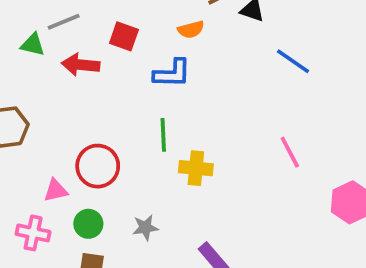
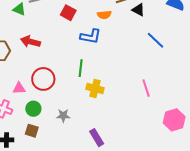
red arrow: (81, 65) -> (30, 42), moved

